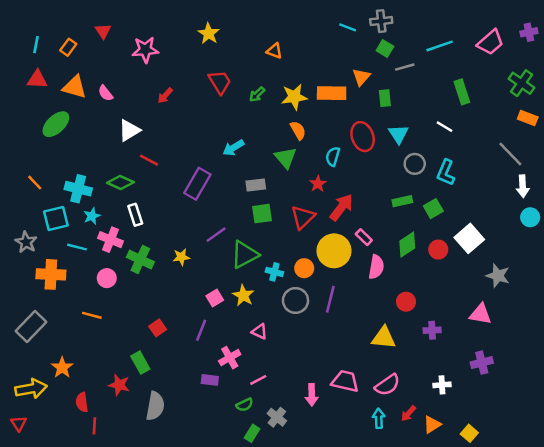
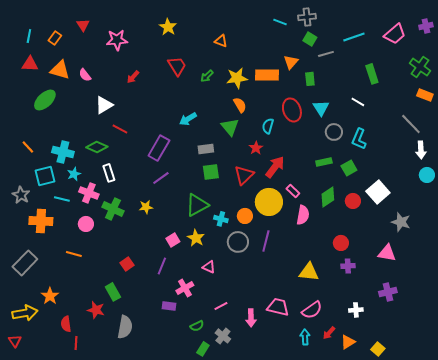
purple line: (216, 235) -> (161, 178), moved
red circle: (406, 302) -> (341, 243), moved
pink line: (258, 380) -> (221, 306), moved

